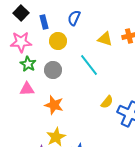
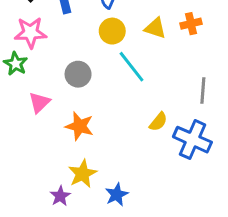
yellow circle: (58, 41) -> (112, 31), moved
green star: (28, 64) -> (16, 64), moved
pink triangle: (27, 89) -> (39, 102), turned -42

